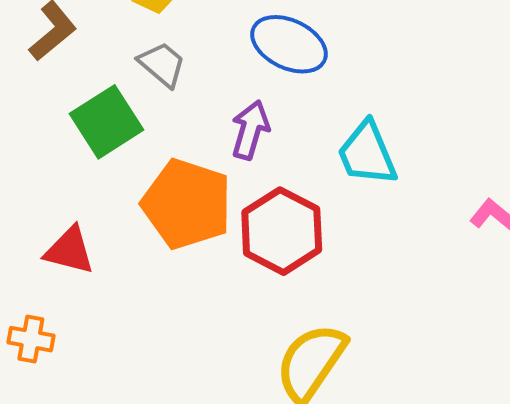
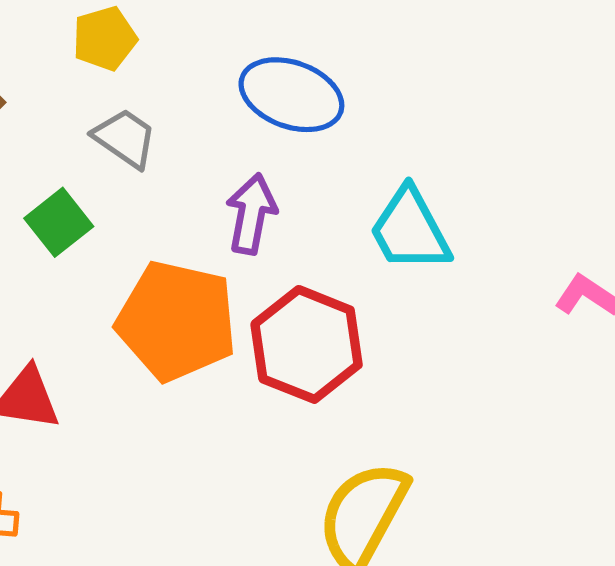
green square: (106, 122) -> (59, 222), size x0.7

